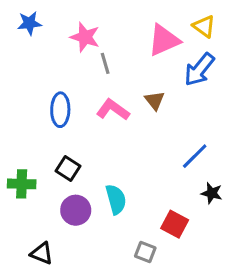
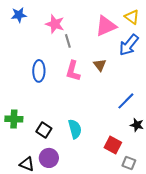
pink L-shape: (113, 110) -> (73, 71), turned -110
black square: (68, 168) -> (44, 130), moved
purple circle: (76, 210) -> (49, 158), moved
gray square: (145, 252) -> (129, 163), moved

